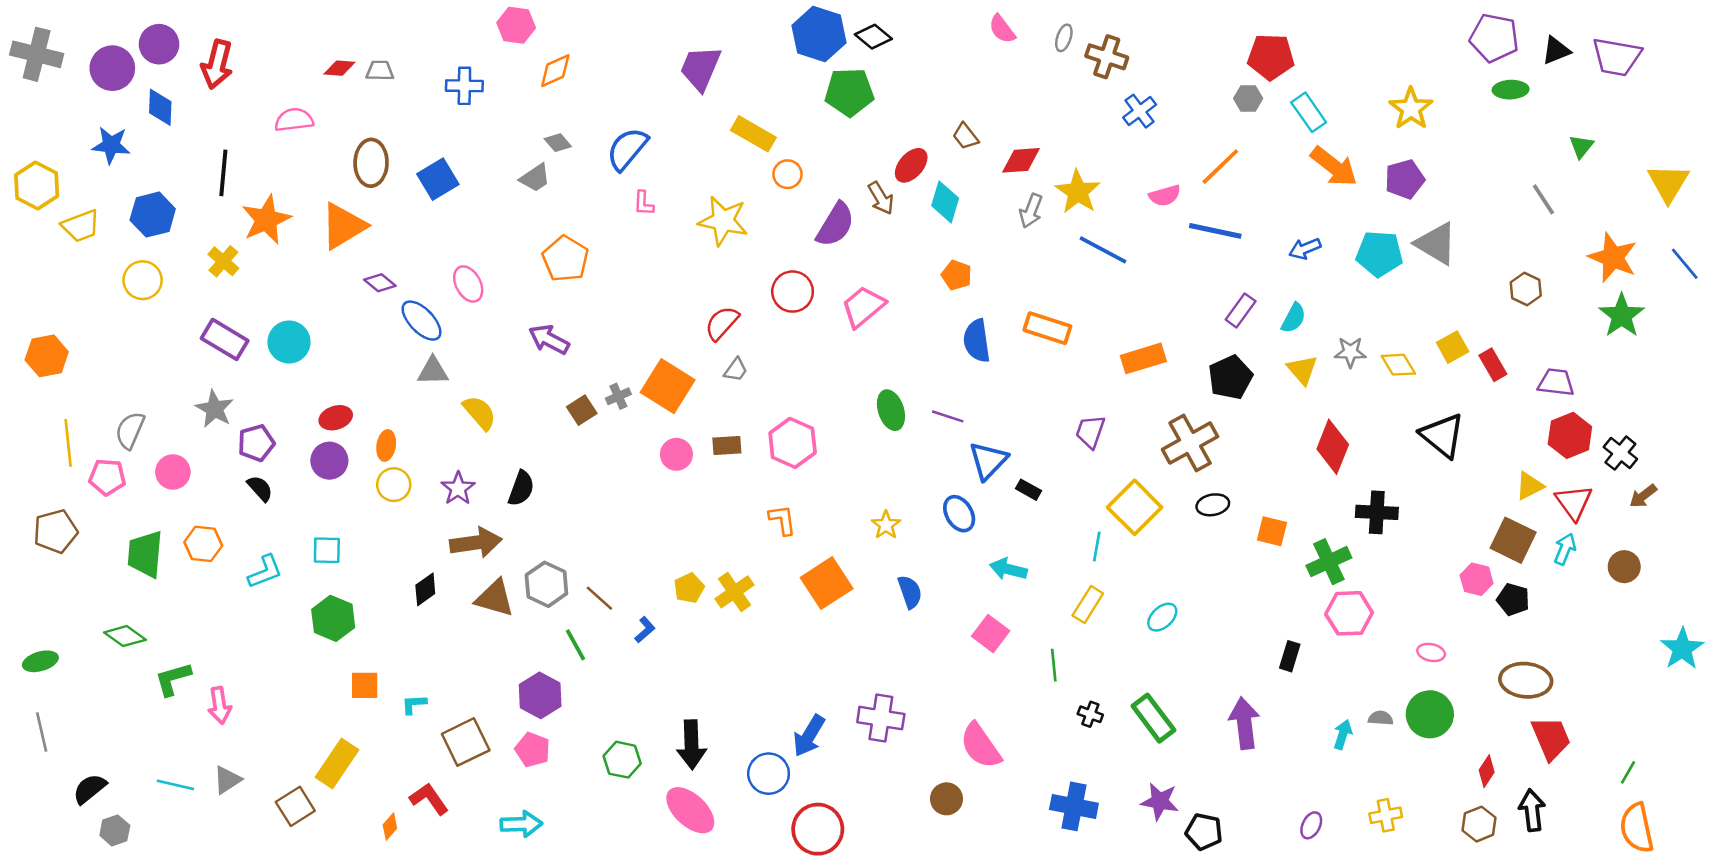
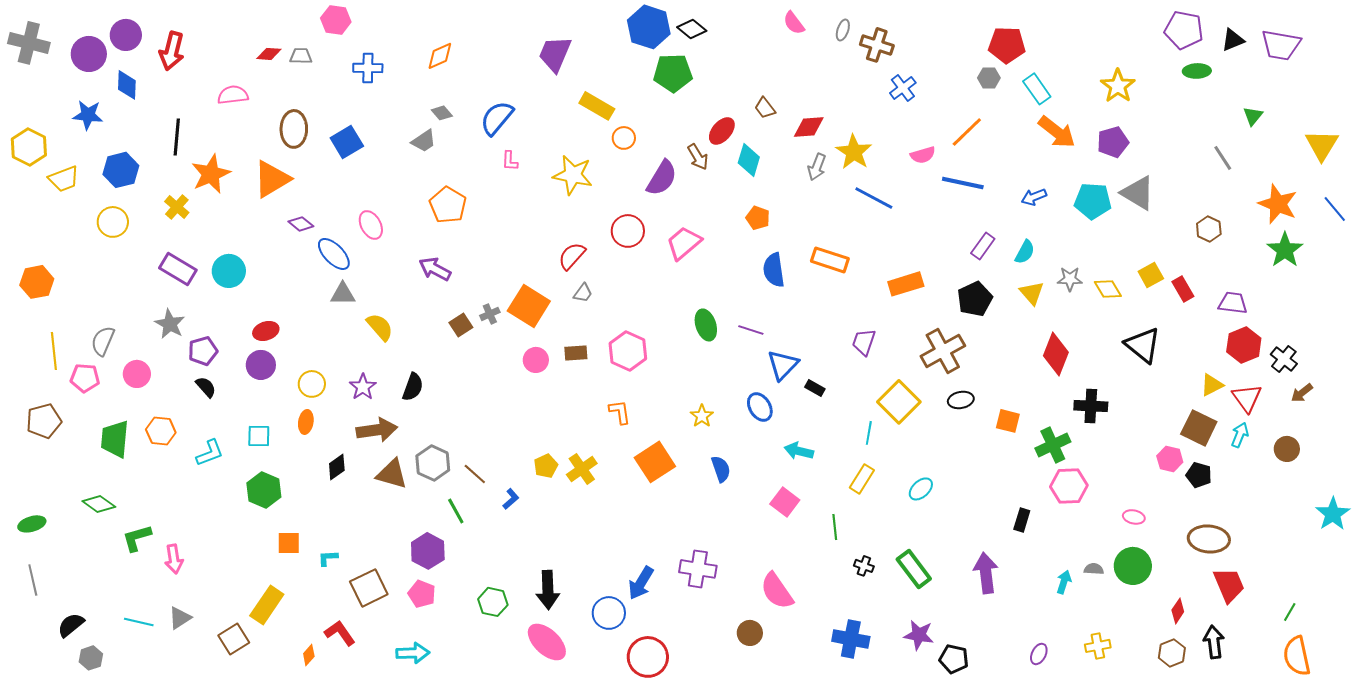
pink hexagon: (516, 25) -> (336, 20), moved
orange ellipse: (386, 445) -> (306, 422), moved

